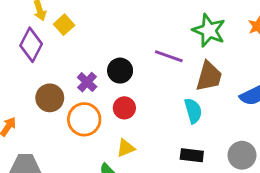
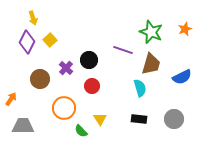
yellow square: (64, 25) -> (50, 40), moved
orange circle: (84, 119) -> (64, 108), moved
yellow triangle: (126, 148) -> (100, 119), moved, turned -40

